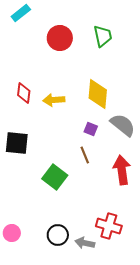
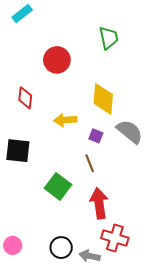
red circle: (60, 38) -> (57, 60), moved
yellow arrow: (54, 100) -> (65, 120), moved
red arrow: (122, 170) -> (99, 203), moved

